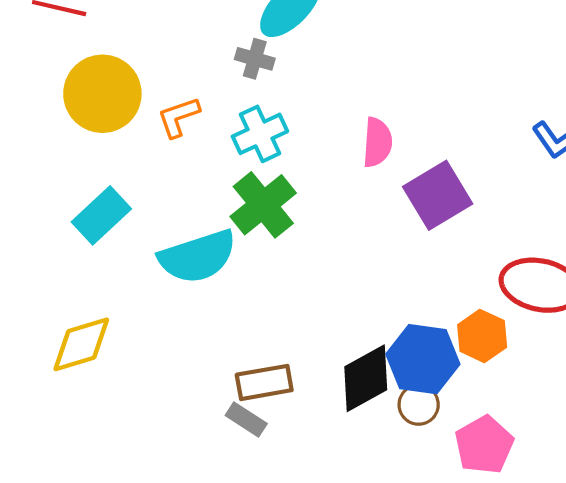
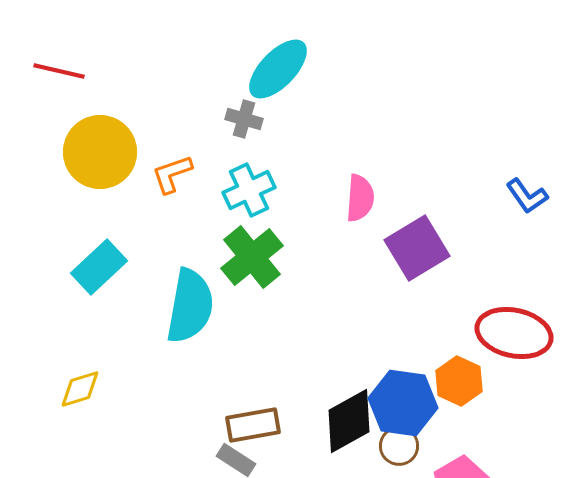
cyan semicircle: (198, 257) -> (190, 306), turned -62
yellow diamond: (81, 344) -> (80, 389), size x0.7

